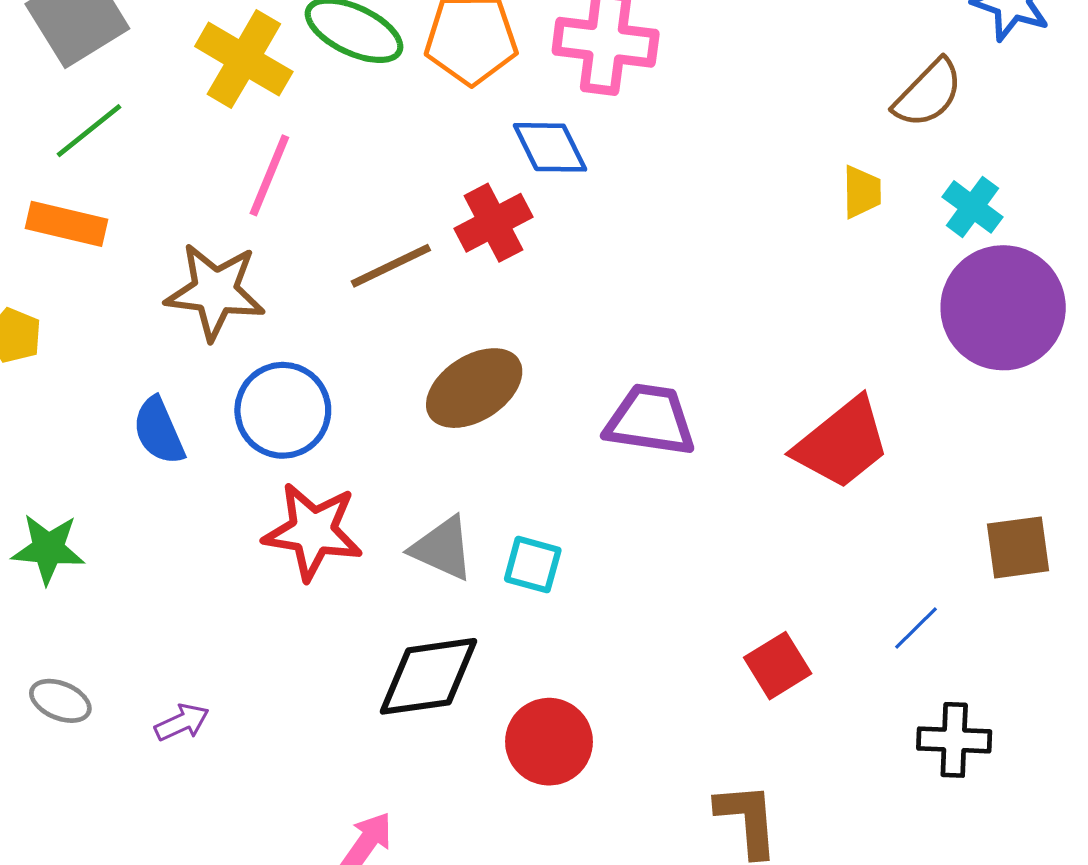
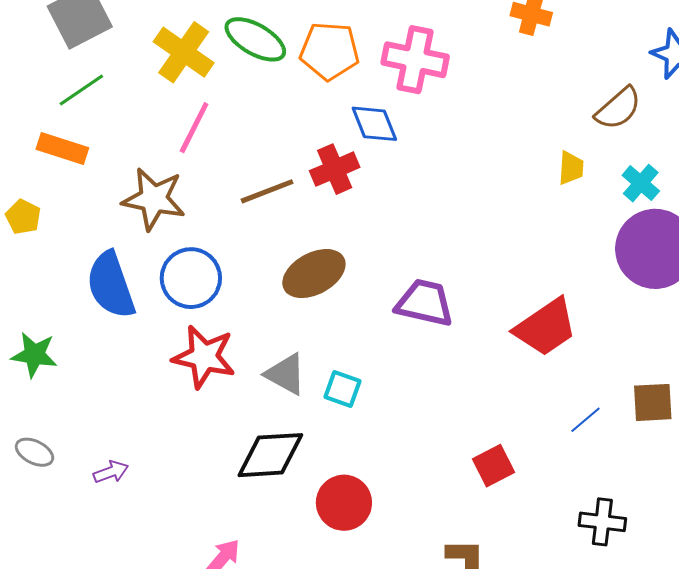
blue semicircle: (159, 431) -> (111, 285), size x1.5
blue line: (916, 628) -> (586, 420), moved

